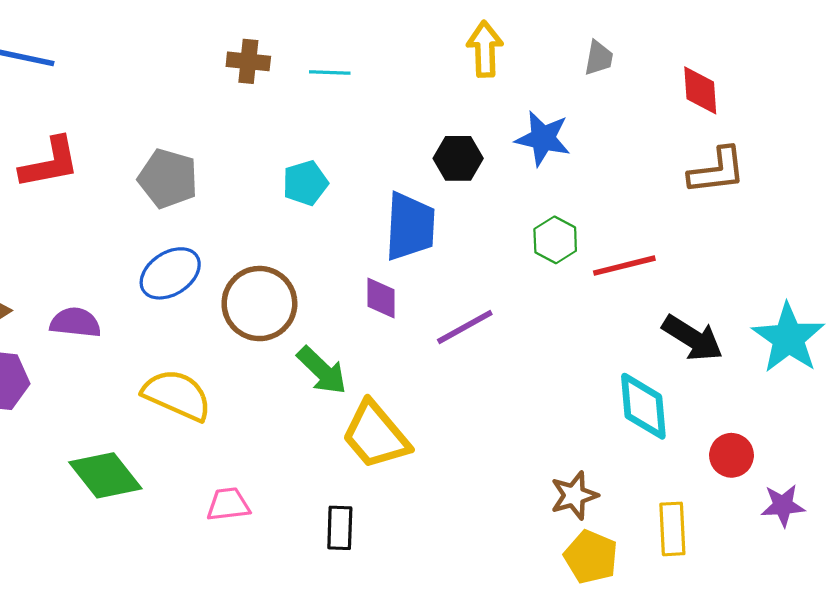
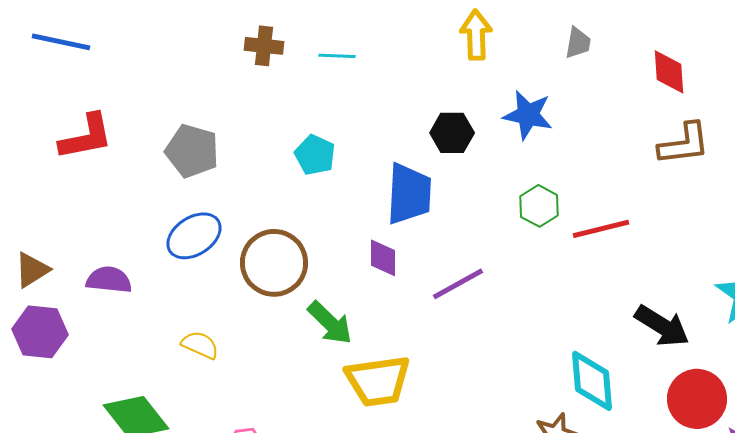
cyan pentagon: (305, 183) -> (315, 155), turned -30
black arrow: (692, 338) -> (662, 326), moved
yellow semicircle: (177, 395) -> (200, 345), size x0.6
cyan diamond: (643, 406) -> (592, 381), moved
yellow trapezoid: (376, 435) -> (378, 381), turned -58
red circle: (731, 455) -> (697, 399), size x1.5

